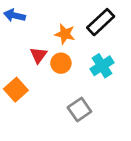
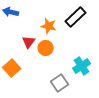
cyan cross: (102, 66) -> (82, 66), moved

